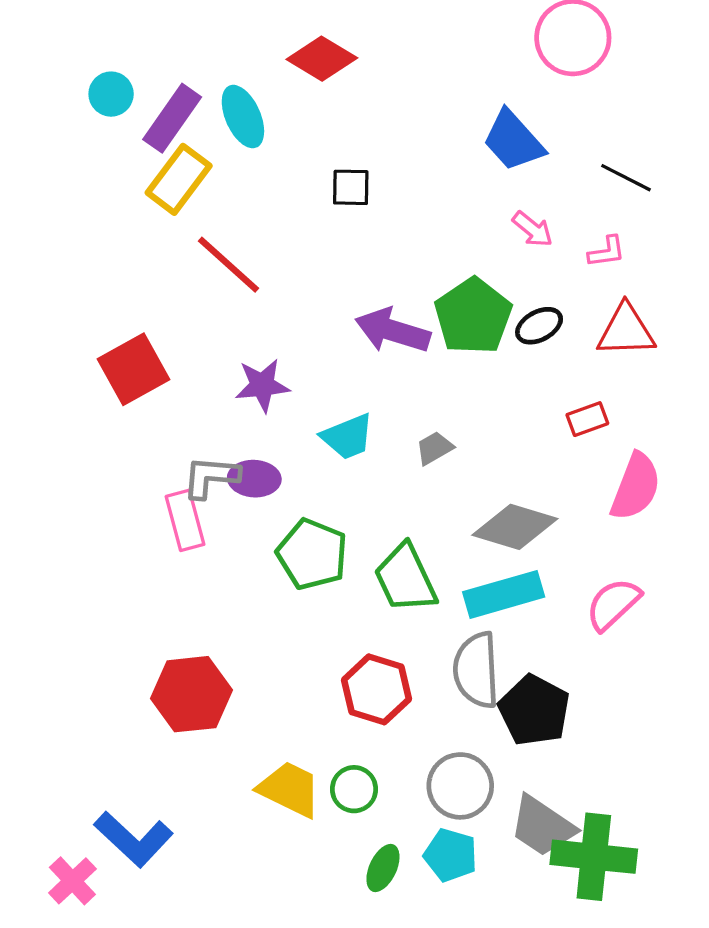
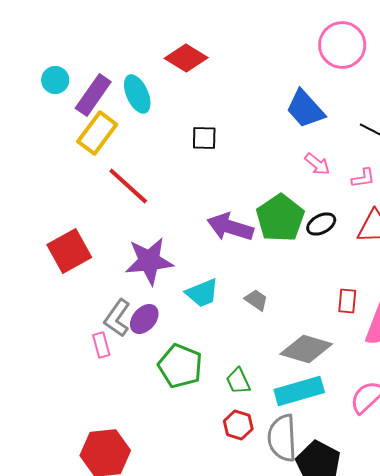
purple star: (262, 385) -> (149, 261), size x1.4
red rectangle: (587, 419) -> (347, 301), moved, turned -65
gray trapezoid: (434, 448) -> (256, 300), turned 65
gray L-shape: (211, 477) -> (117, 318), turned -60
purple ellipse: (254, 479) -> (144, 319), turned -52
pink rectangle: (185, 520) -> (101, 345), size x0.7
green trapezoid: (405, 578) -> (238, 381), size x0.6
red hexagon: (377, 689) -> (238, 425), moved, size x0.7

